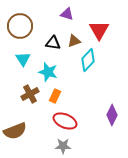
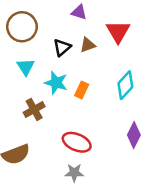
black triangle: (53, 43) -> (62, 47), turned -49
cyan diamond: (88, 60) -> (125, 85), moved
orange rectangle: (55, 96) -> (82, 90), moved

